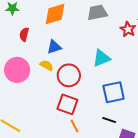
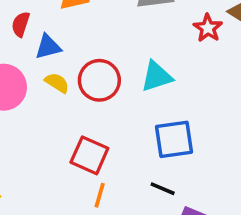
blue triangle: (54, 47) -> (48, 47), moved
red circle: (69, 75) -> (99, 80), moved
orange line: (75, 126) -> (100, 195), turned 40

